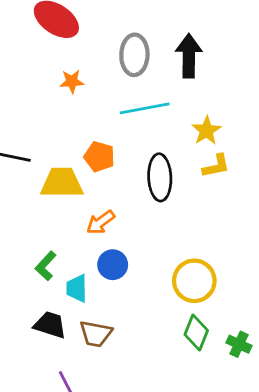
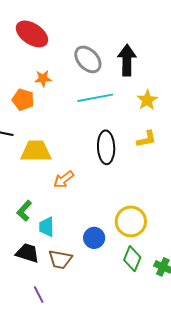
gray ellipse: (134, 55) -> (88, 59), turned -44
yellow star: (206, 131) -> (147, 100), moved
orange pentagon: (99, 157) -> (23, 100), moved
blue circle: (113, 265) -> (94, 238), moved

